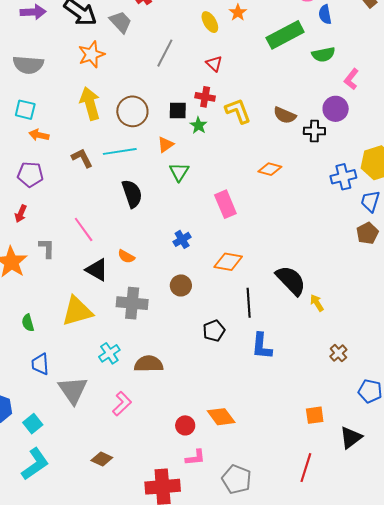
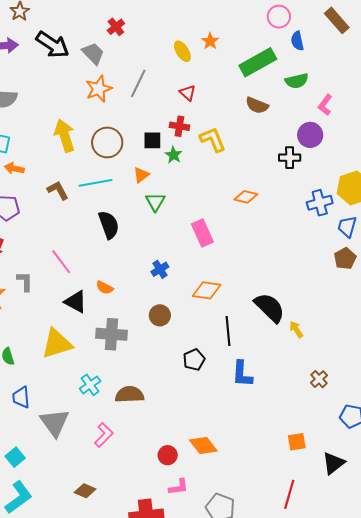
orange star: (91, 54) -> (99, 89), moved
brown semicircle: (285, 115) -> (257, 105), moved

